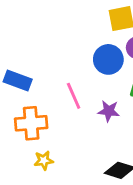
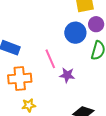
purple star: (109, 111) -> (67, 75), moved

